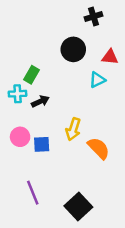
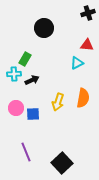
black cross: (94, 16) -> (88, 13), moved
black circle: (73, 49) -> (44, 28), moved
orange semicircle: (99, 148) -> (83, 98), moved, turned 54

